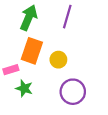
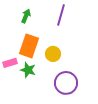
green arrow: (29, 18) -> (26, 16), size x0.6
green star: (24, 88) -> (28, 70), moved

